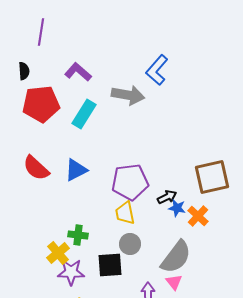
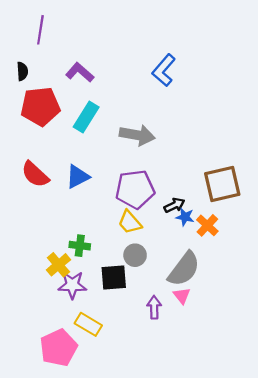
gray arrow: (128, 95) -> (137, 135), moved
yellow trapezoid: (125, 213) -> (130, 222), turned -30

